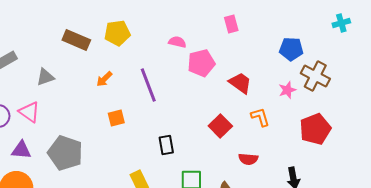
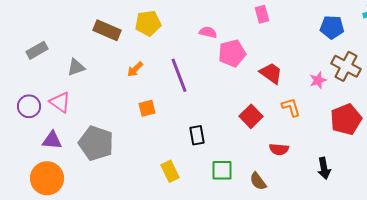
blue pentagon: (291, 49) -> (332, 27), moved

